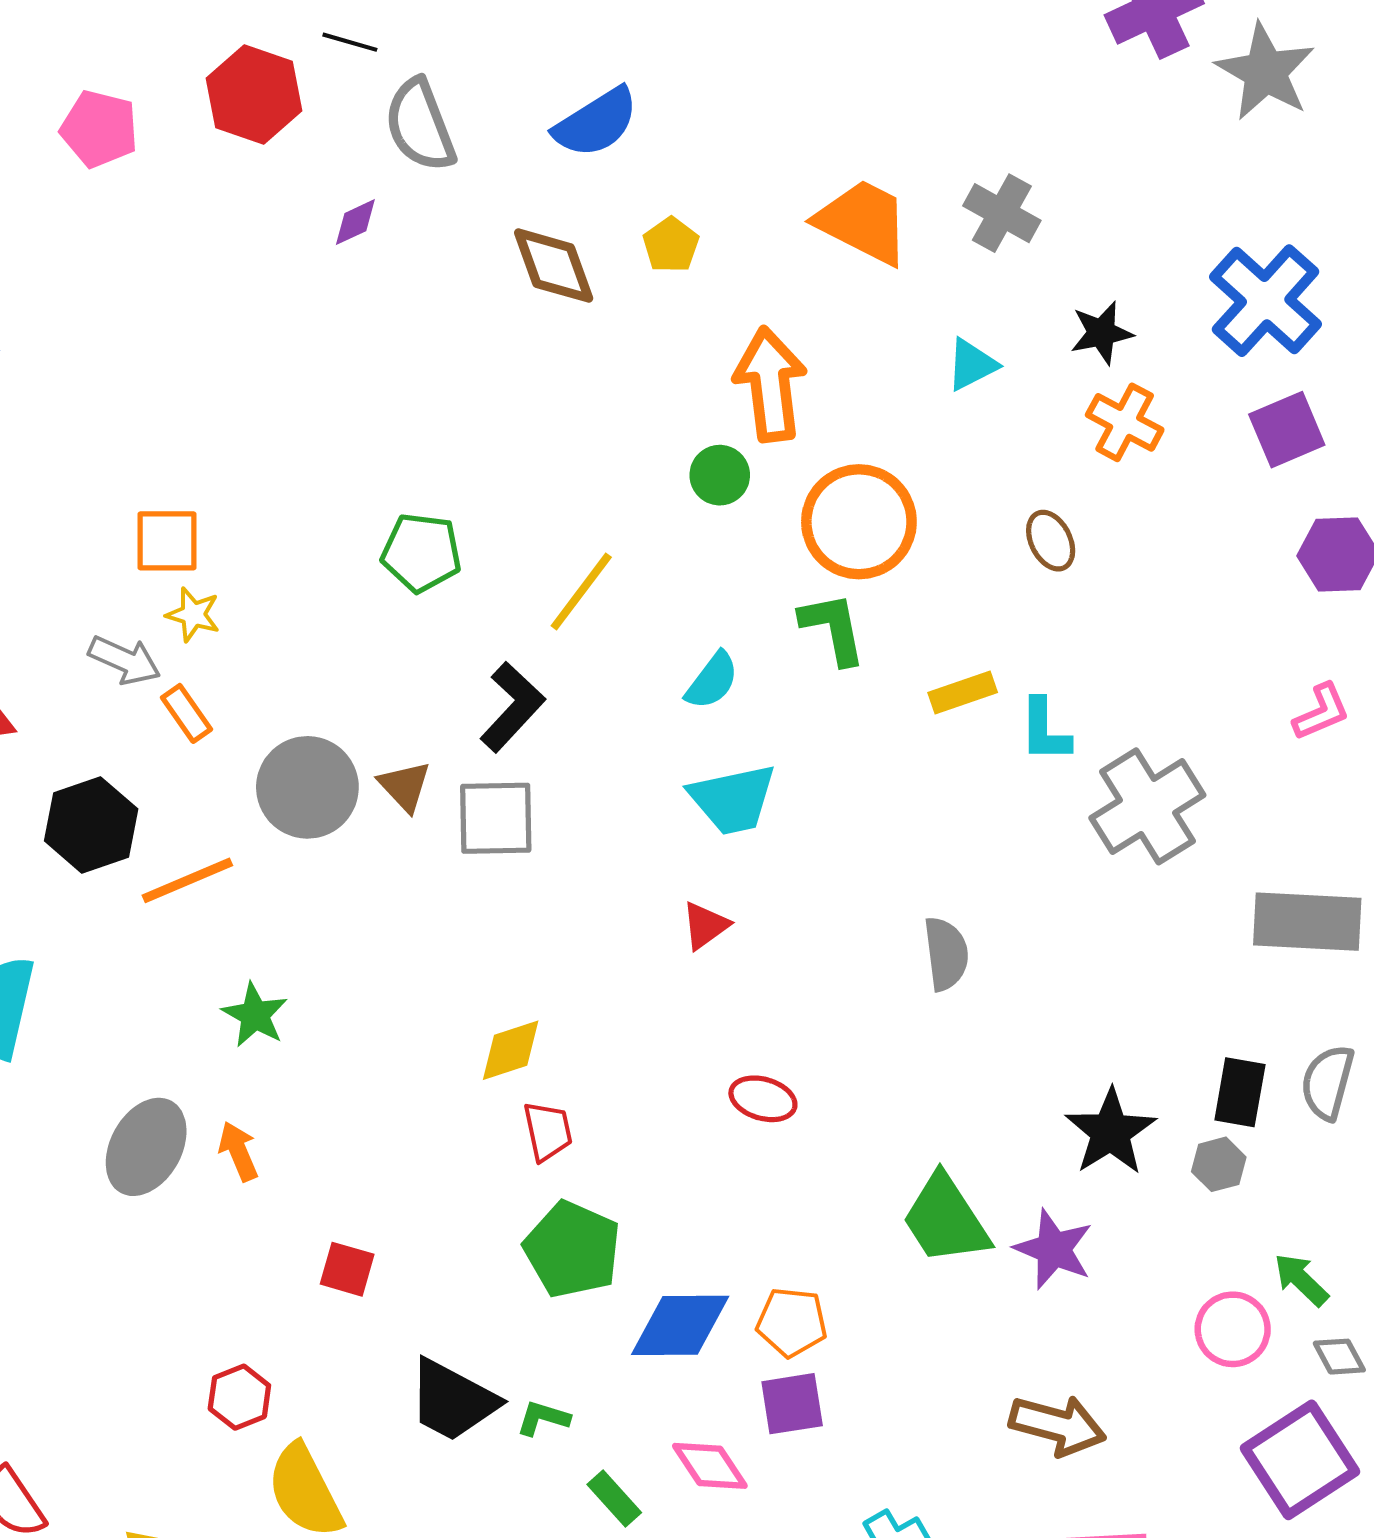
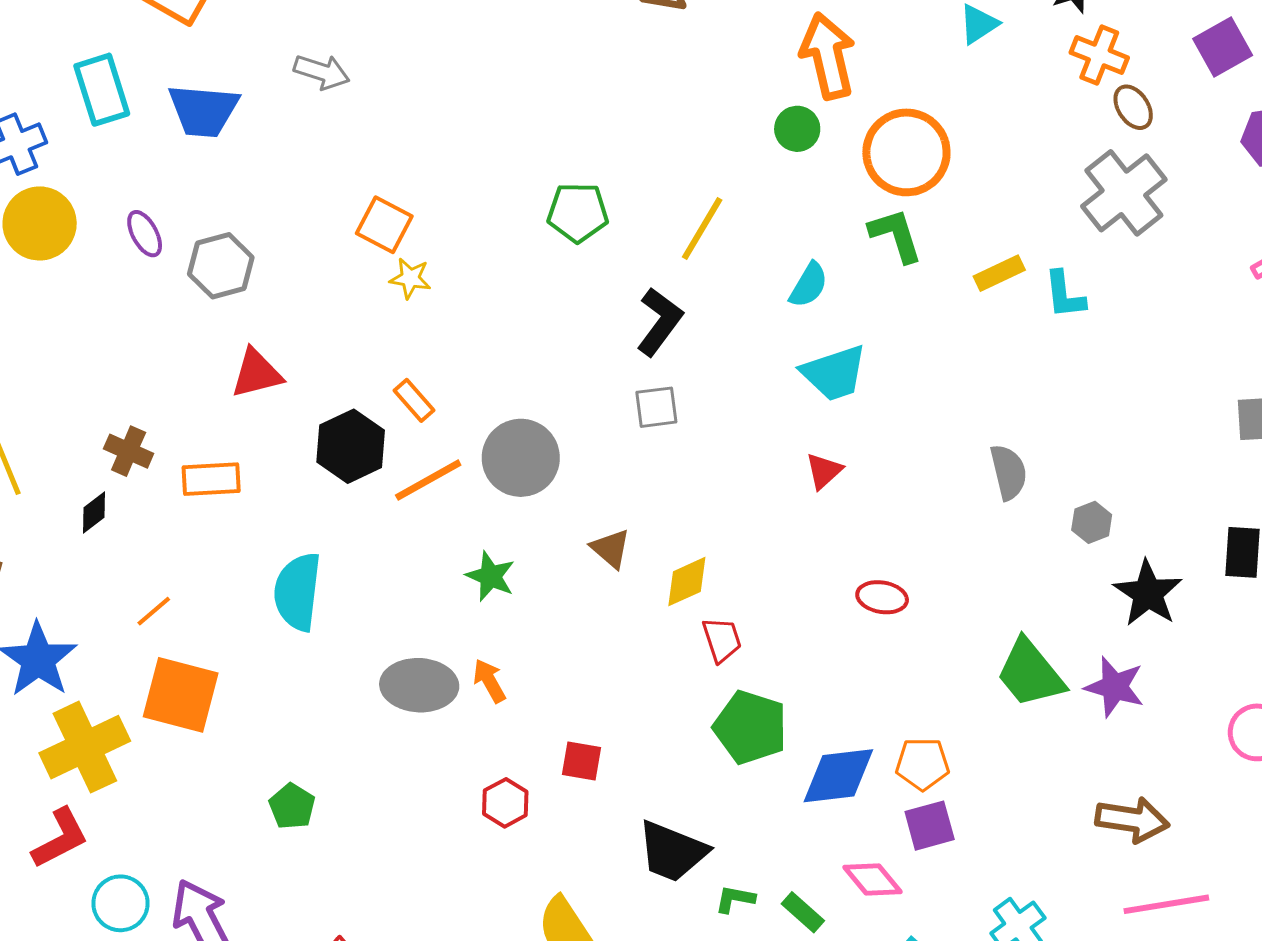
orange square: (167, 541) -> (384, 225), turned 34
brown ellipse: (1051, 541) -> (1133, 107), moved
gray arrow: (125, 660) -> (322, 72), moved
orange rectangle: (187, 713) -> (414, 400), moved
brown triangle: (405, 786) -> (611, 548), moved
gray circle: (307, 787) -> (521, 458), moved
gray cross: (1147, 806) -> (1124, 193), moved
gray square: (496, 818) -> (656, 407), size x0.7
gray ellipse: (146, 1147) -> (419, 685), turned 70
gray hexagon: (1219, 1164) -> (1092, 522), moved
red hexagon: (239, 1397) -> (505, 803), moved
green L-shape: (543, 1418) -> (735, 899), moved

